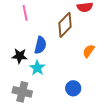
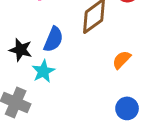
blue circle: (73, 88) -> (127, 108), moved

